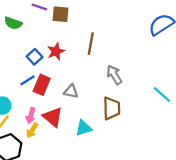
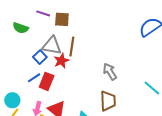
brown line: (91, 44) -> (72, 47), moved
red star: (56, 51) -> (61, 61), moved
gray triangle: (71, 91) -> (52, 46), moved, size x1.5

